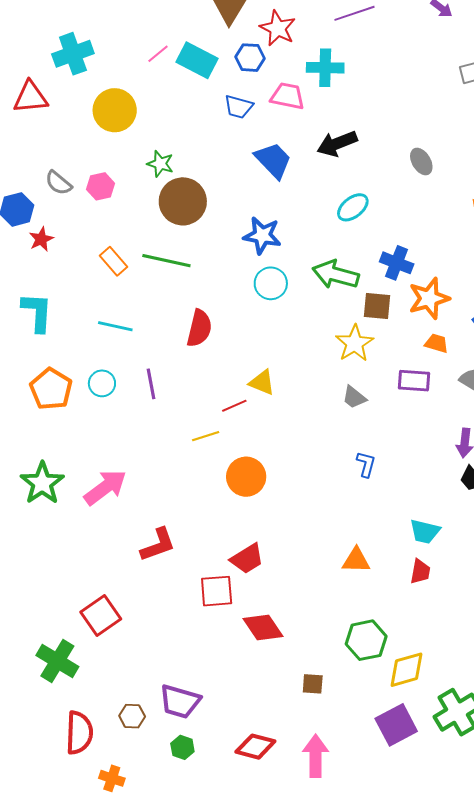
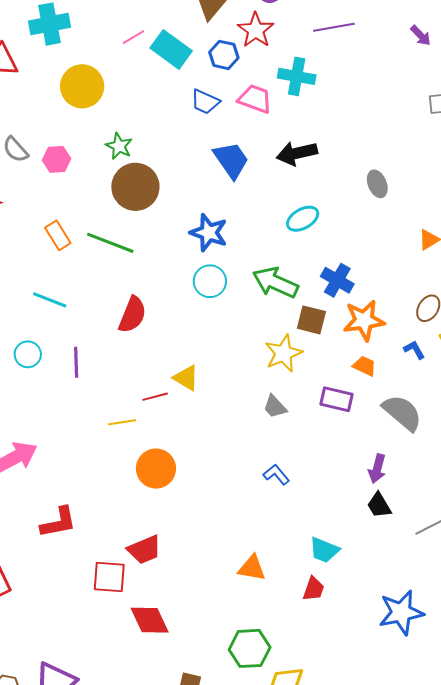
blue L-shape: (366, 464) -> (276, 475), turned -64

